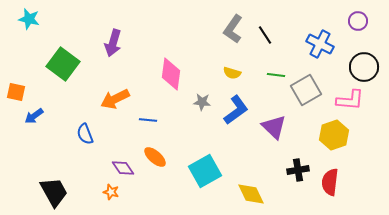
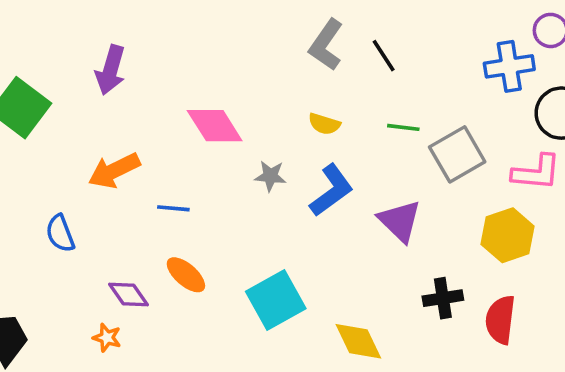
blue cross: (320, 44) -> (509, 66), moved, turned -36
pink diamond: (171, 74) -> (215, 126), turned -40

